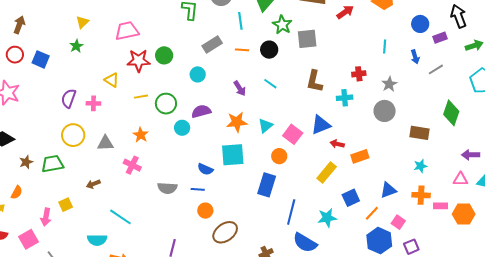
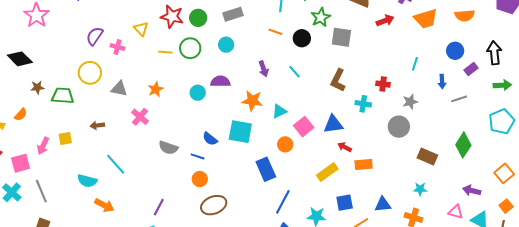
purple rectangle: (440, 38) -> (471, 69), turned -32
gray rectangle: (212, 44) -> (233, 14), moved
green circle: (166, 104) -> (190, 48), moved
blue rectangle: (267, 185) -> (266, 169), turned -55

